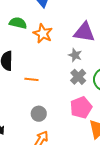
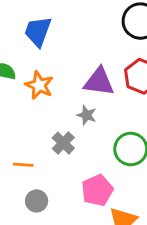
gray cross: (78, 77) -> (63, 143), moved
orange line: (31, 79) -> (23, 165), moved

